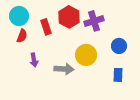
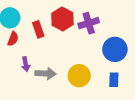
blue circle: (119, 46) -> (115, 49), size x1.5
yellow circle: (86, 55) -> (79, 76), moved
gray arrow: (64, 69) -> (46, 74), moved

